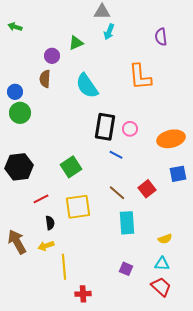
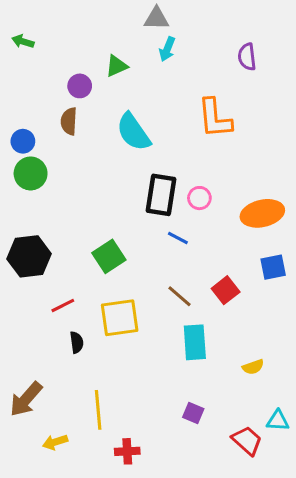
brown arrow: (17, 242) -> (26, 399), moved, turned -110
yellow arrow: (46, 246) -> (55, 442), moved
cyan triangle: (162, 264) -> (278, 421), moved

